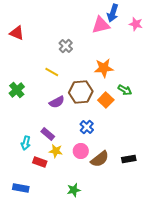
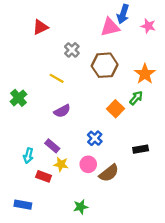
red triangle: (17, 33) -> (40, 27), moved, turned -49
orange star: (104, 68) -> (145, 74), moved, turned -30
green arrow: (125, 90) -> (136, 98), turned -80
brown hexagon: (81, 92) -> (105, 65), moved
black rectangle: (129, 159) -> (141, 149), moved

